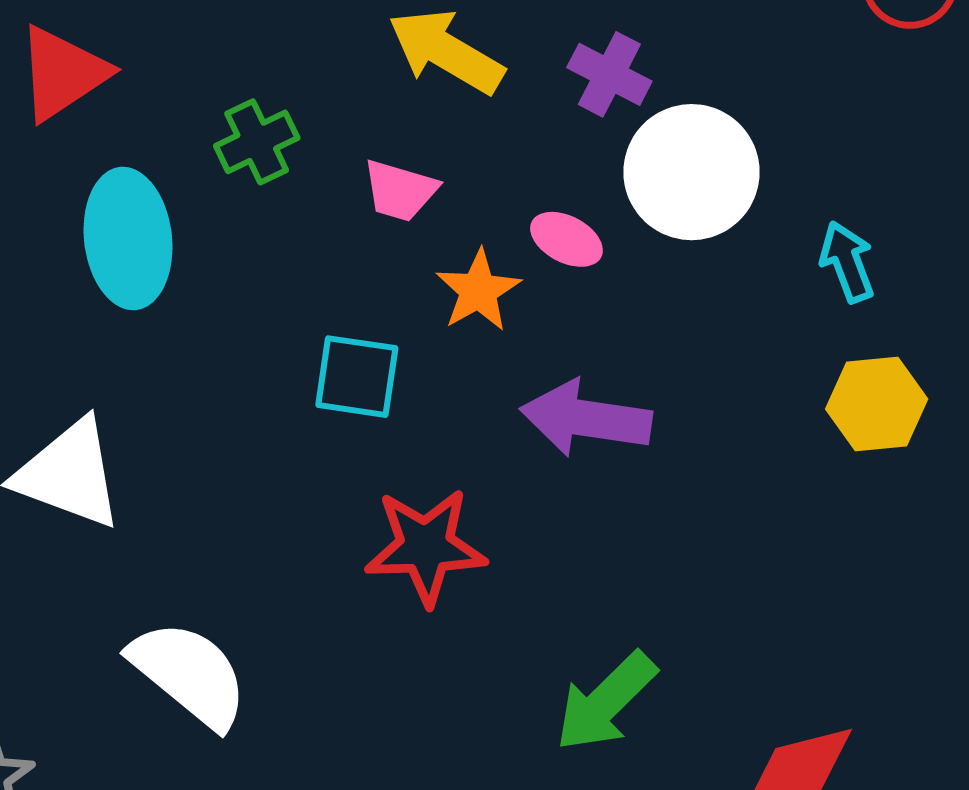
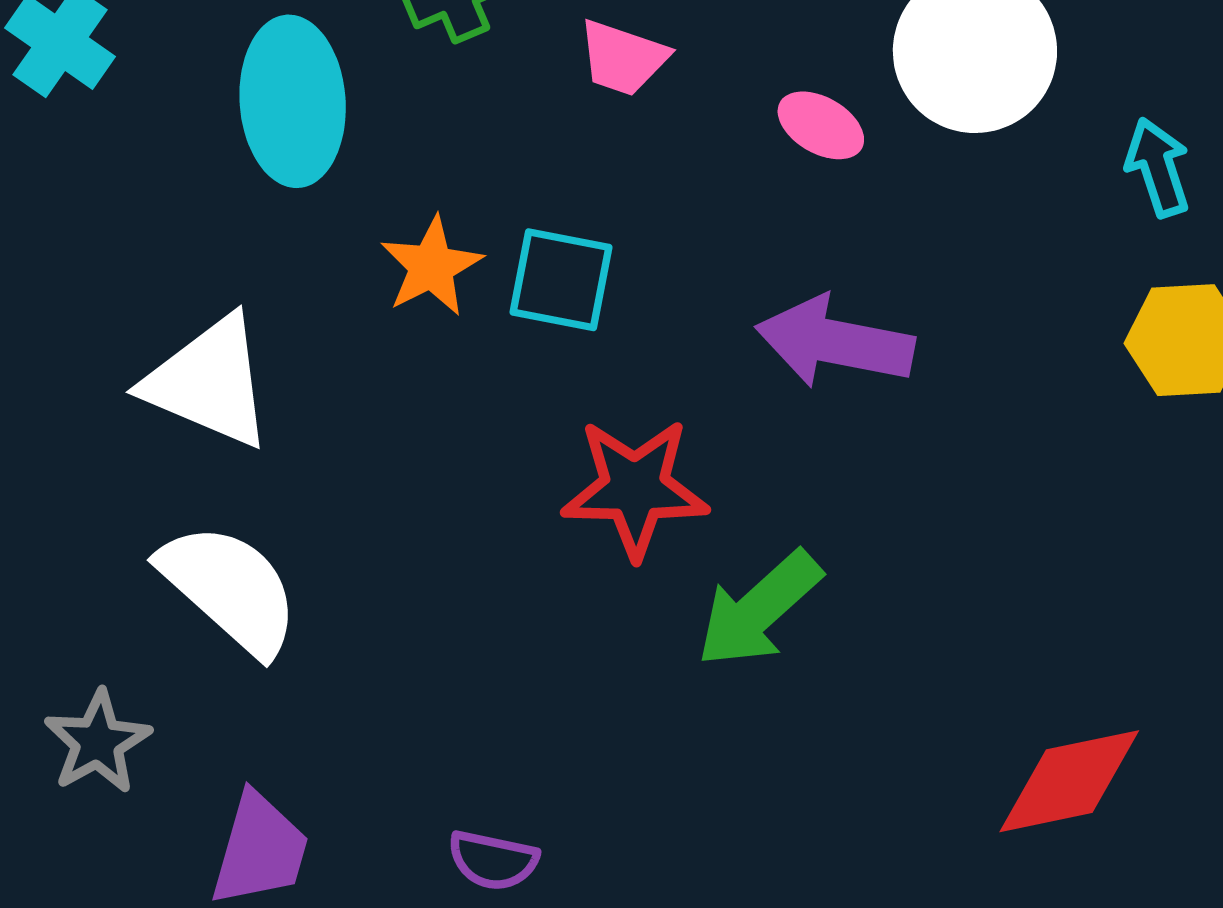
orange star: (478, 291) -> (431, 266), moved
white semicircle: (189, 674) -> (230, 589), moved
green arrow: (606, 702) -> (759, 609), moved

